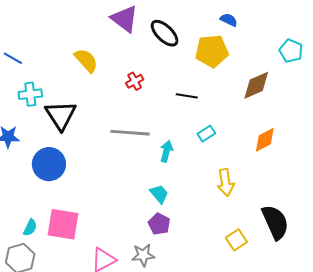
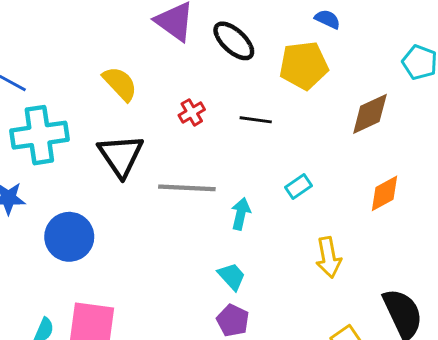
cyan cross: (30, 94) -> (39, 135), size x1.6
black line: (187, 96) -> (256, 120), moved
black triangle: (61, 115) -> (121, 156), moved

